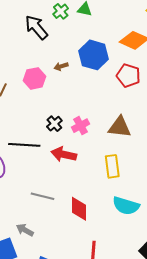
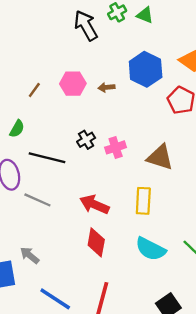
brown arrow: (61, 66) -> (106, 87), moved
red arrow: (64, 154) -> (94, 204), moved
gray line: (42, 196) -> (37, 200), moved

